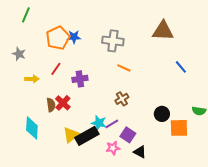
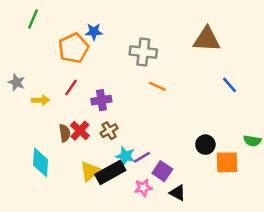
blue star: (74, 37) -> (94, 32), moved
gray star: (19, 54) -> (16, 82), moved
brown cross: (122, 99) -> (109, 131), moved

